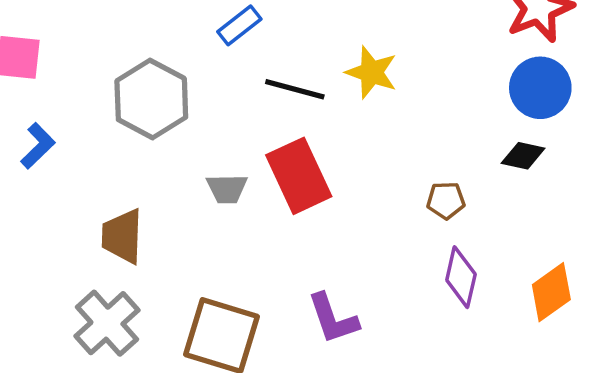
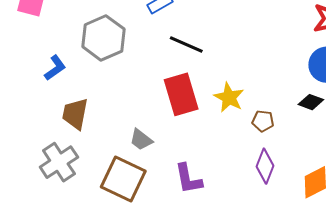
yellow star: (371, 72) -> (229, 97), moved
blue L-shape: (38, 146) -> (55, 68), moved
gray trapezoid: (227, 189) -> (141, 140), moved, turned 30

